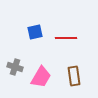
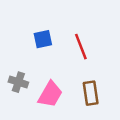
red line: (66, 38) -> (81, 47), turned 70

